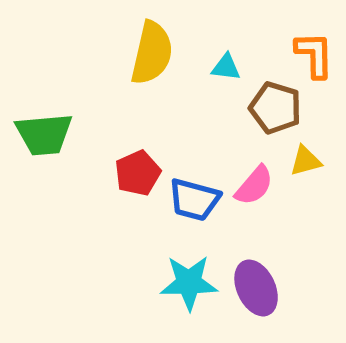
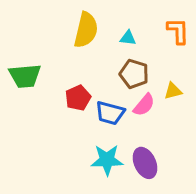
brown pentagon: (275, 108) -> (134, 74), moved

